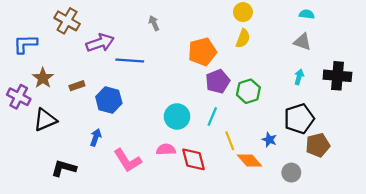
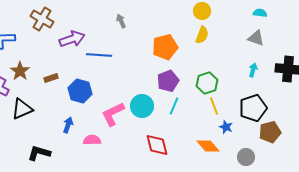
purple pentagon: (218, 81) -> (168, 81), moved
yellow line: (230, 141) -> (214, 106), moved
pink semicircle: (166, 149) -> (92, 140), moved
pink L-shape: (128, 160) -> (113, 114), moved, turned 96

